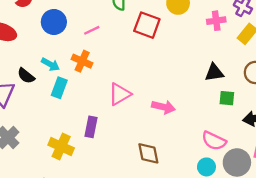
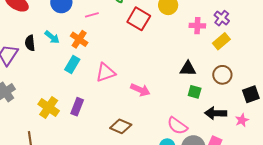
black semicircle: (26, 76) -> (30, 43), turned 35
cyan rectangle: (59, 88) -> (72, 65), moved
purple rectangle: (91, 127) -> (77, 107), moved
brown diamond: (148, 153) -> (121, 126), turned -65

